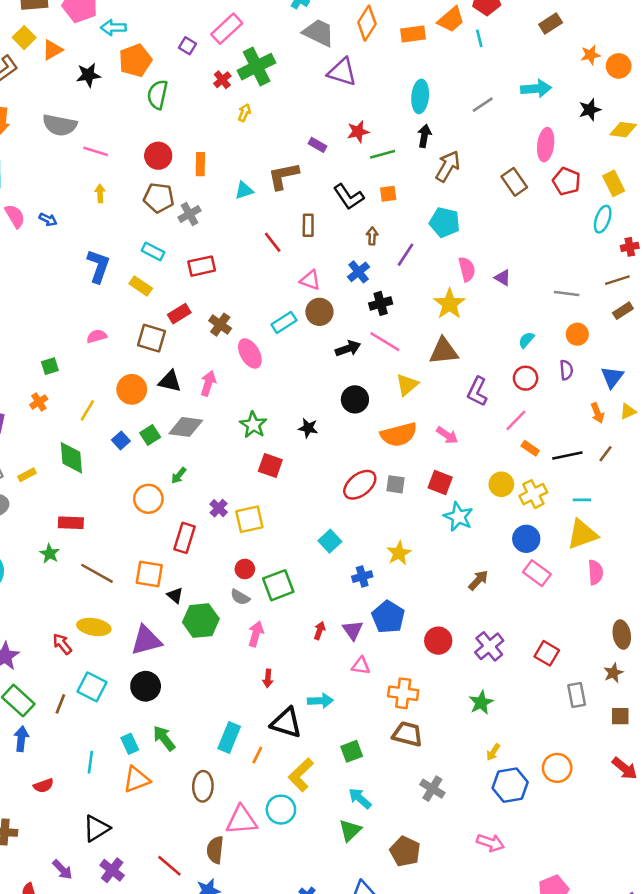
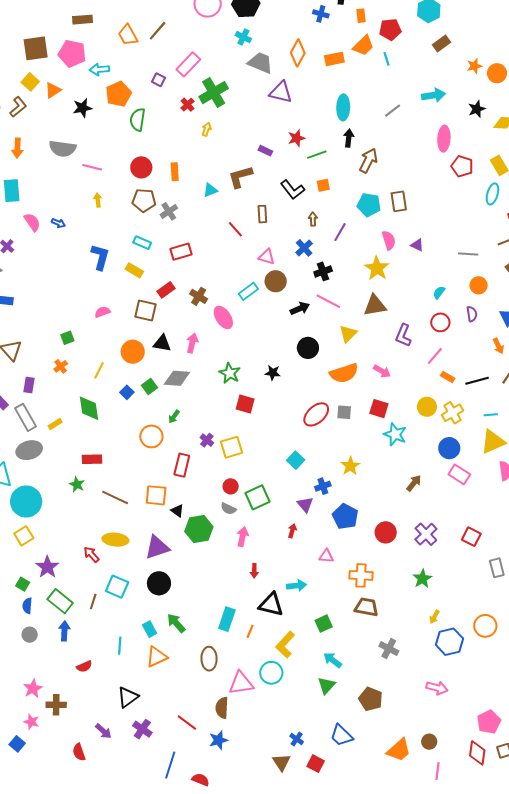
brown rectangle: (514, 182) -> (399, 201), moved, turned 30
purple triangle: (353, 630) -> (305, 505), moved

